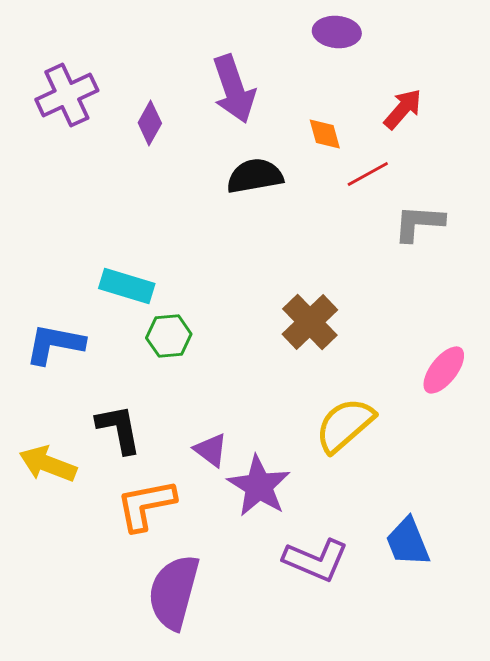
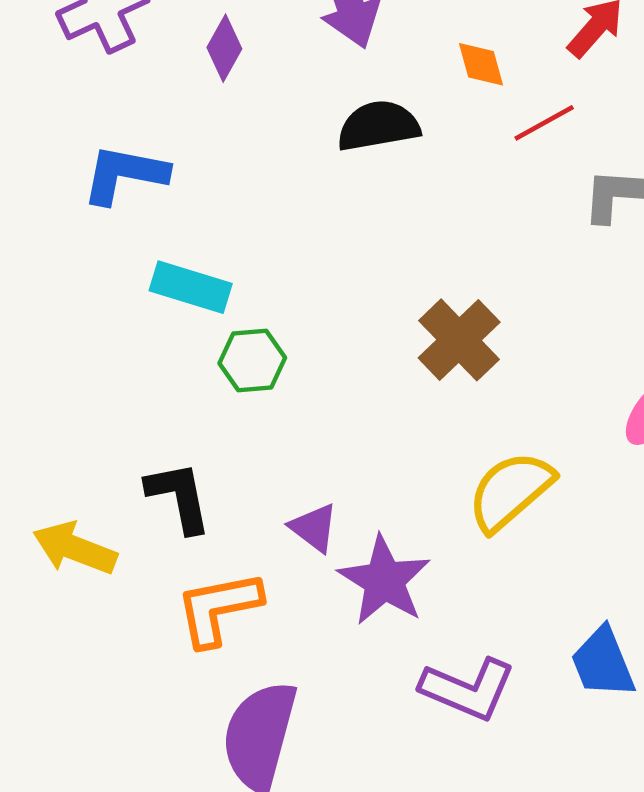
blue L-shape: (55, 344) -> (125, 174), moved

